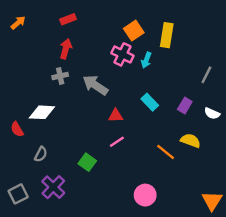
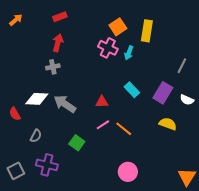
gray arrow: (95, 85) -> (65, 104), moved
purple rectangle: (185, 105) -> (163, 93), size x1.5
orange line: (166, 152) -> (124, 129), moved
purple cross: (53, 187) -> (47, 165), turned -30

